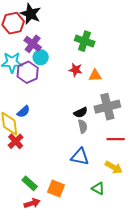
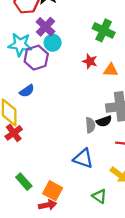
blue semicircle: (23, 112) -> (27, 91), moved
black semicircle: (81, 113) -> (104, 121), moved
red arrow: (32, 203) -> (47, 205), moved

